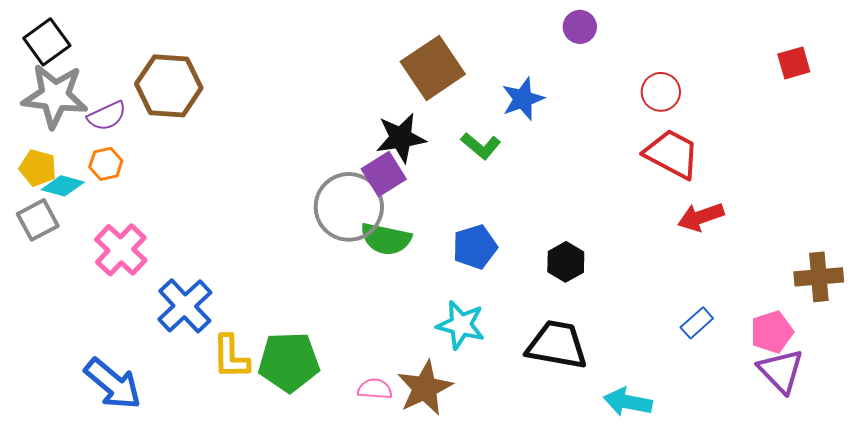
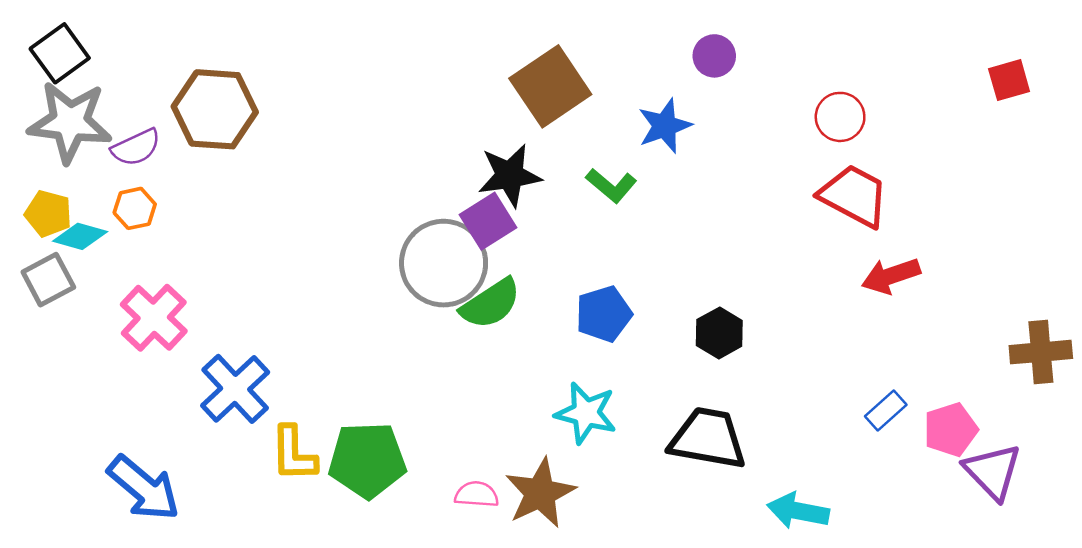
purple circle: (580, 27) -> (714, 56), moved
green semicircle: (386, 239) -> (491, 304), turned -45
pink pentagon: (772, 332) -> (951, 430), moved

